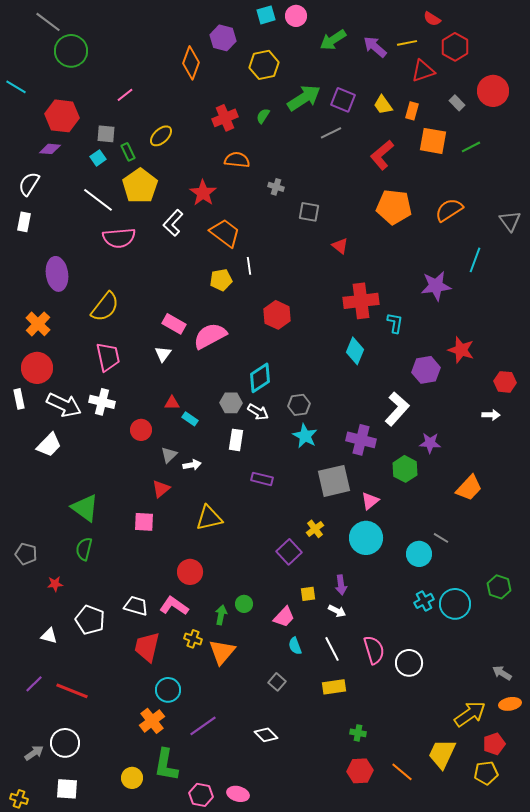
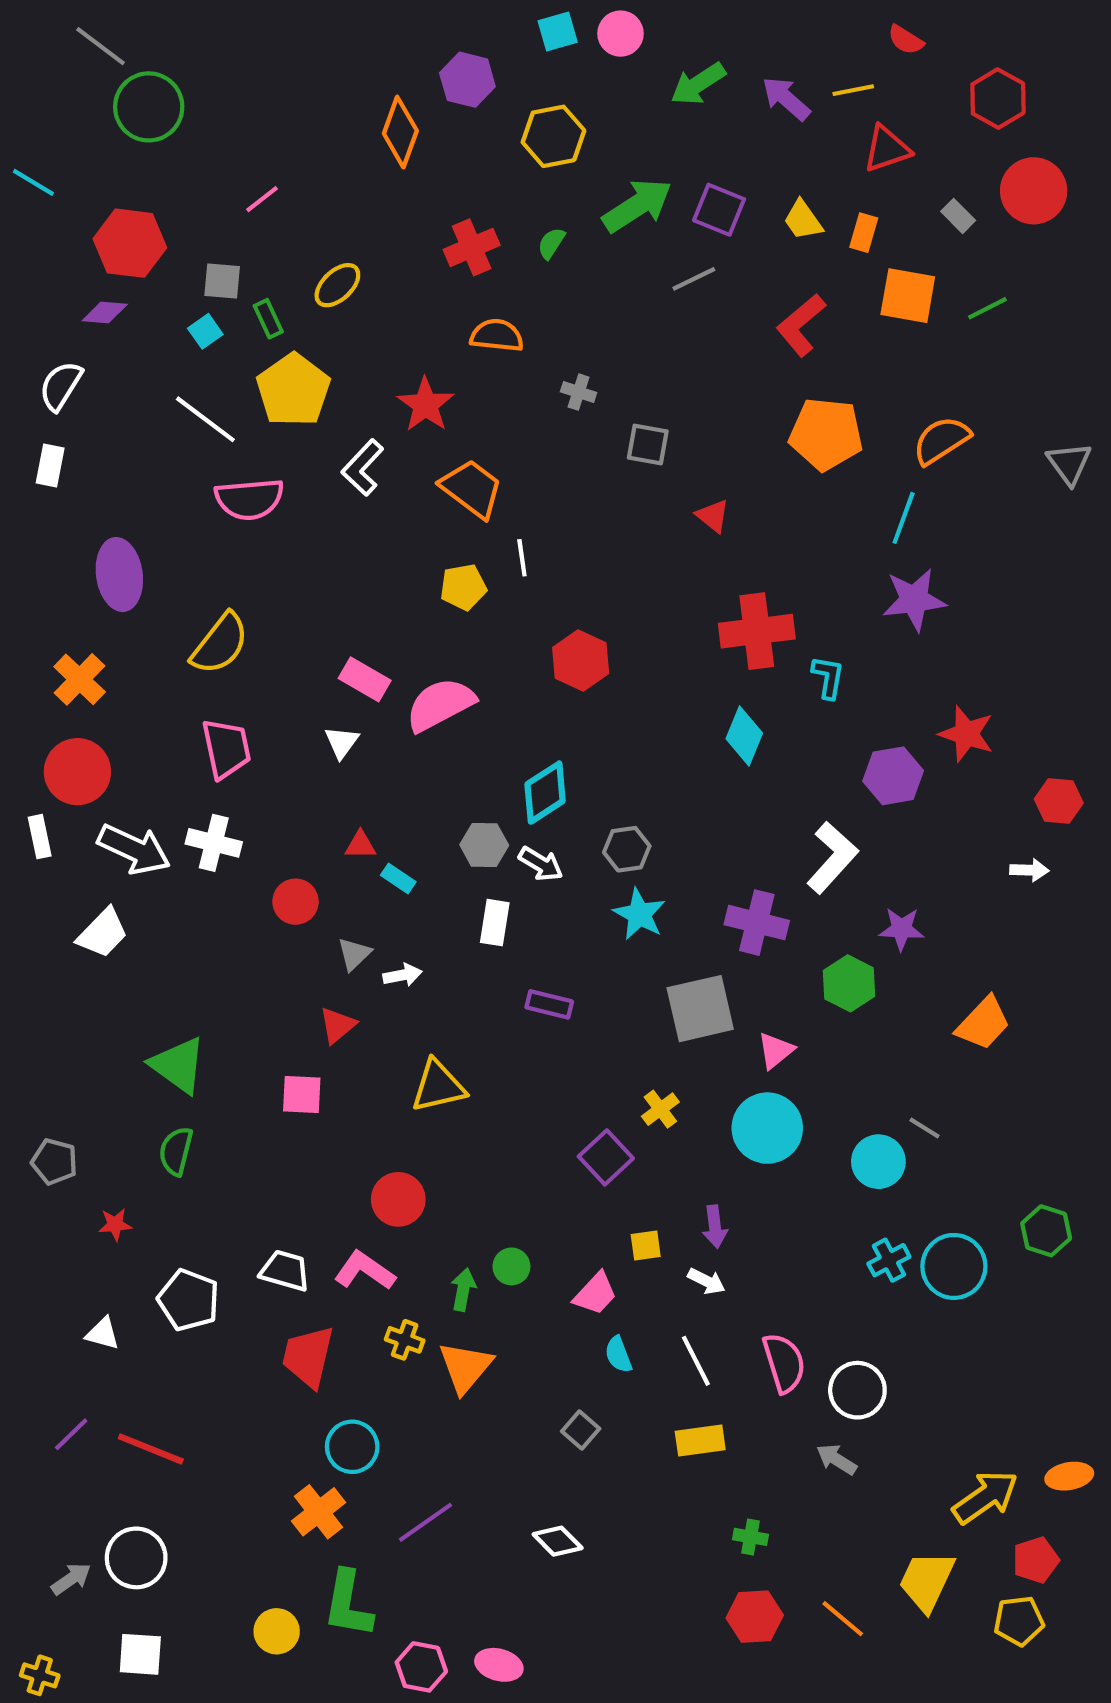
red hexagon: (455, 47) -> (998, 99), moved
cyan line: (475, 260) -> (904, 518), moved
gray arrow: (502, 673) -> (836, 1459), moved

